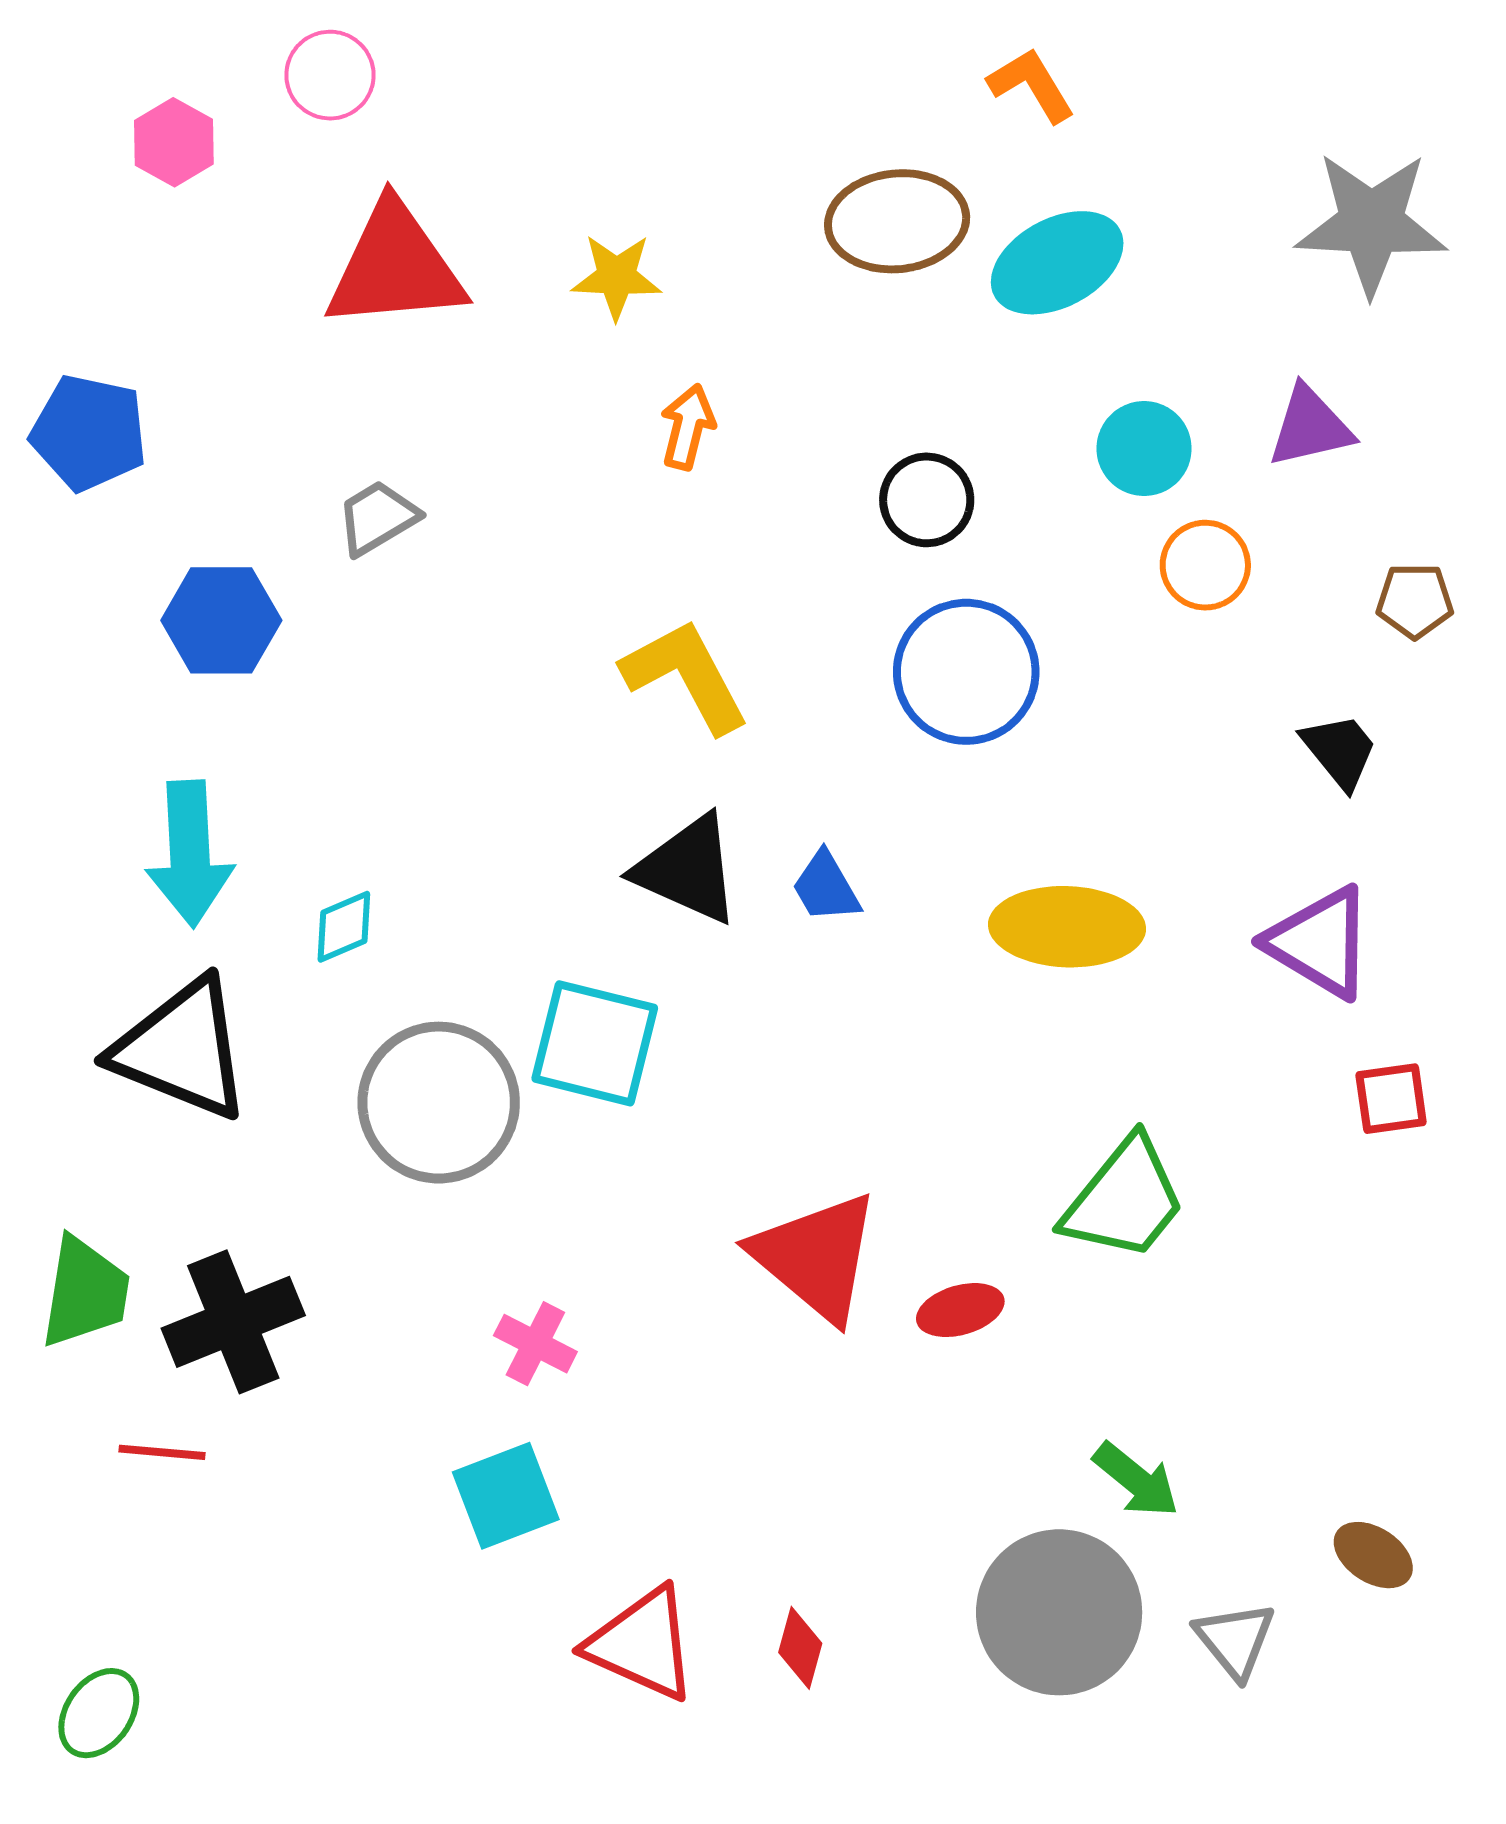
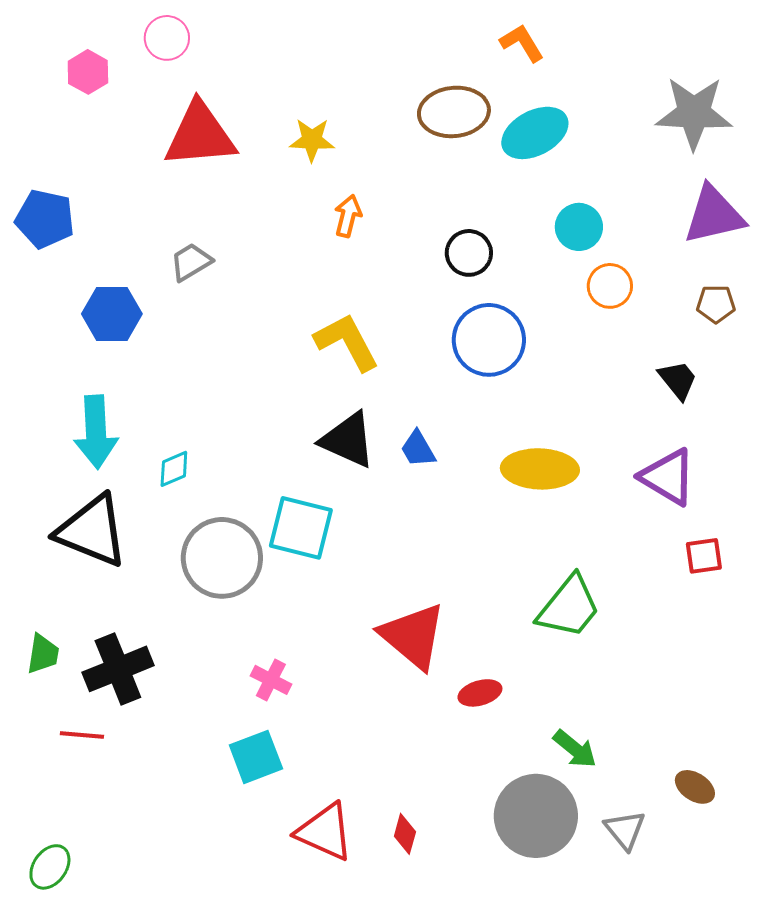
purple triangle: (1310, 427) -> (714, 215), moved, size x1.4
green trapezoid: (85, 1292) -> (43, 654), size x0.7
red ellipse: (960, 1310) -> (480, 693), moved

